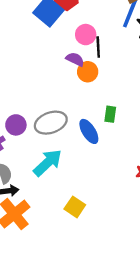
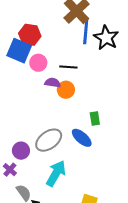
pink circle: (86, 35) -> (38, 63), moved
black line: (98, 47) -> (68, 67), turned -66

